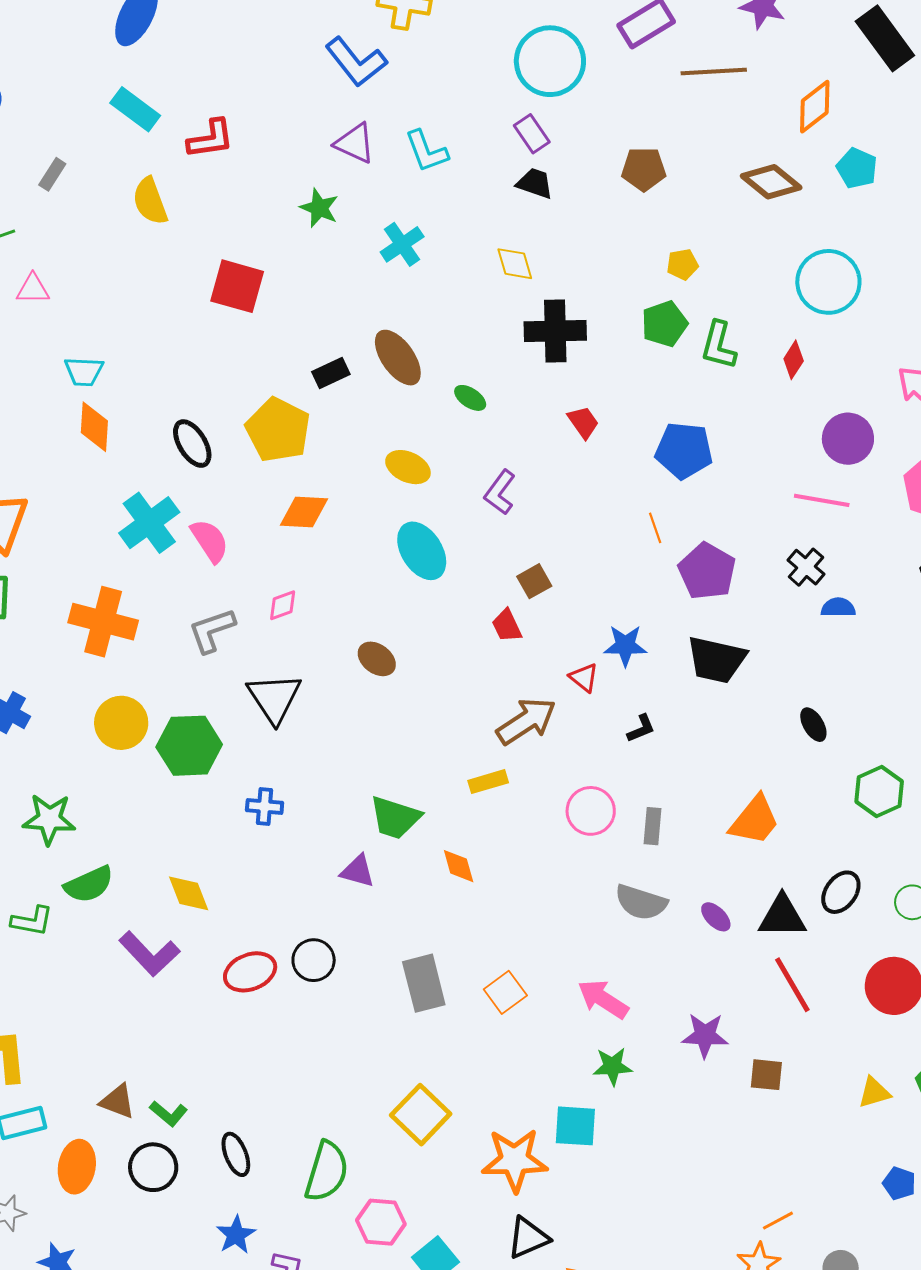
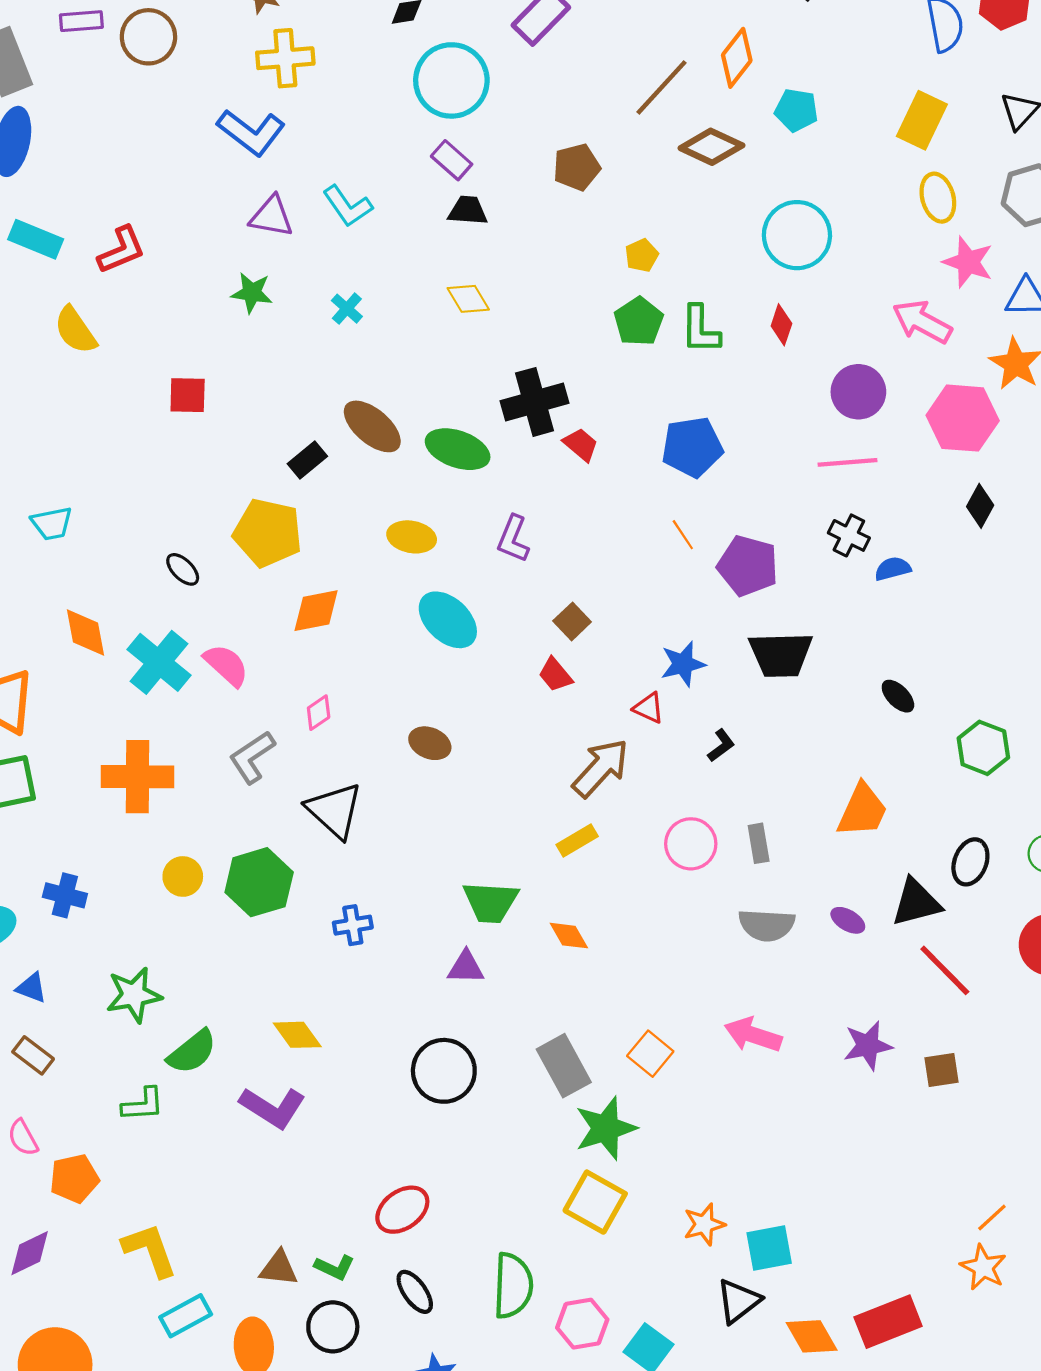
brown line: (714, 71) -> (662, 87), moved, turned -30
cyan cross: (402, 244) -> (347, 309), size x0.7
red square: (237, 286) -> (188, 395), size x0.7
black cross: (555, 331) -> (534, 402), moved
green ellipse: (470, 398) -> (458, 449), size x1.8
orange diamond: (94, 427) -> (86, 633), moved
black ellipse: (192, 444) -> (183, 569), size x0.7
yellow circle: (121, 723) -> (183, 876), size x0.7
black circle: (314, 960) -> (444, 1071), size x1.4
red ellipse: (250, 972) -> (402, 1210), moved
green star: (612, 1066) -> (606, 1128), moved, size x1.5
cyan square: (575, 1126) -> (769, 1248), moved
orange star: (515, 1160) -> (704, 1224), size x0.6

